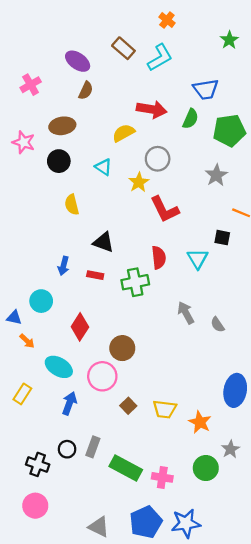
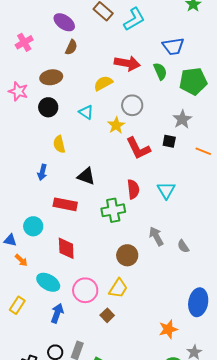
green semicircle: (190, 119) -> (160, 71), turned -48
black square: (222, 238) -> (169, 141), moved
blue arrow: (63, 266) -> (42, 172), moved
red rectangle: (95, 275) -> (65, 204), moved, size x1.6
red diamond: (80, 327) -> (66, 248), turned -35
brown circle: (122, 348) -> (127, 255), moved
yellow trapezoid: (165, 409) -> (118, 288), moved, turned -65
orange star: (200, 422) -> (168, 329), turned 30

